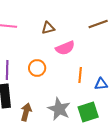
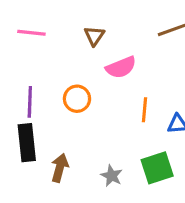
brown triangle: (48, 28) -> (94, 36), turned -40
gray star: (59, 109) -> (112, 176), moved, size x0.6

